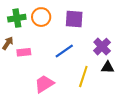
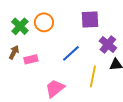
green cross: (17, 18) -> (20, 26), turned -30
purple square: (74, 19) -> (90, 19), moved

